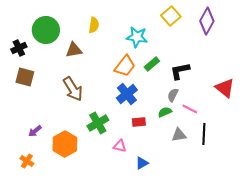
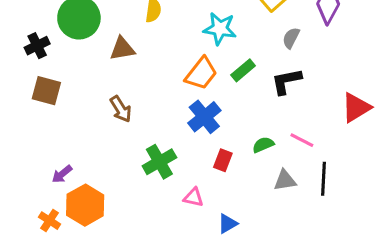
red triangle: (225, 88) -> (356, 108), turned 50
brown arrow: (73, 89) -> (121, 109), size x0.7
gray semicircle: (173, 95) -> (291, 38), moved
red rectangle: (139, 122) -> (223, 160), turned -64
orange hexagon: (65, 144) -> (85, 205), moved

